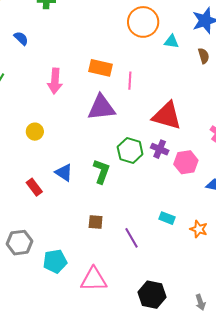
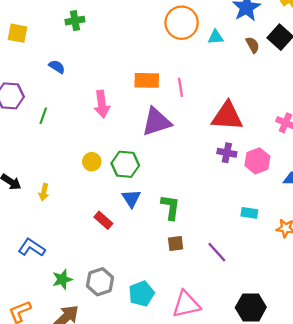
green hexagon: (130, 151) -> (125, 164), moved
green L-shape: (101, 171) -> (170, 207), moved
blue triangle: (64, 173) -> (131, 198), turned 36
cyan rectangle: (167, 218) -> (249, 213), moved

